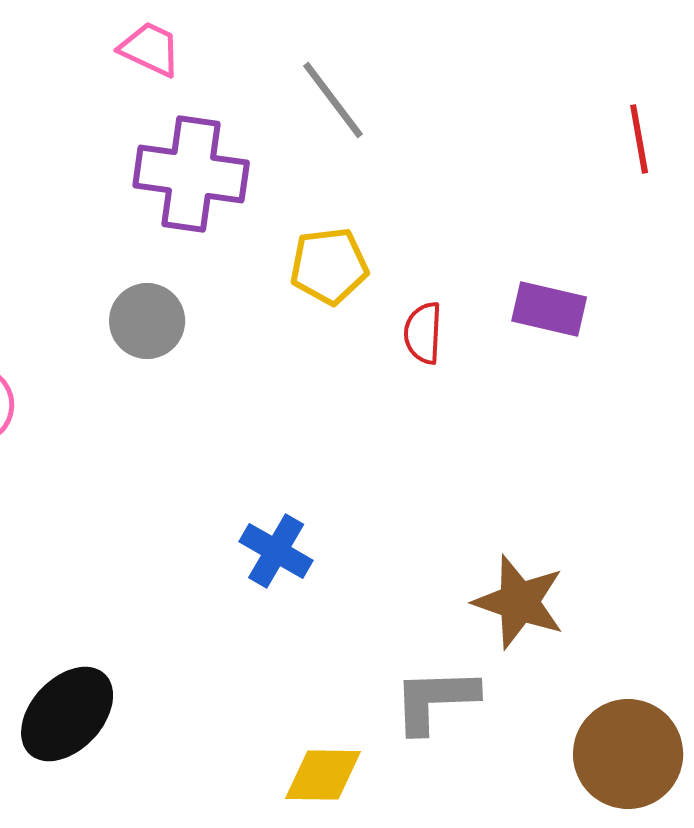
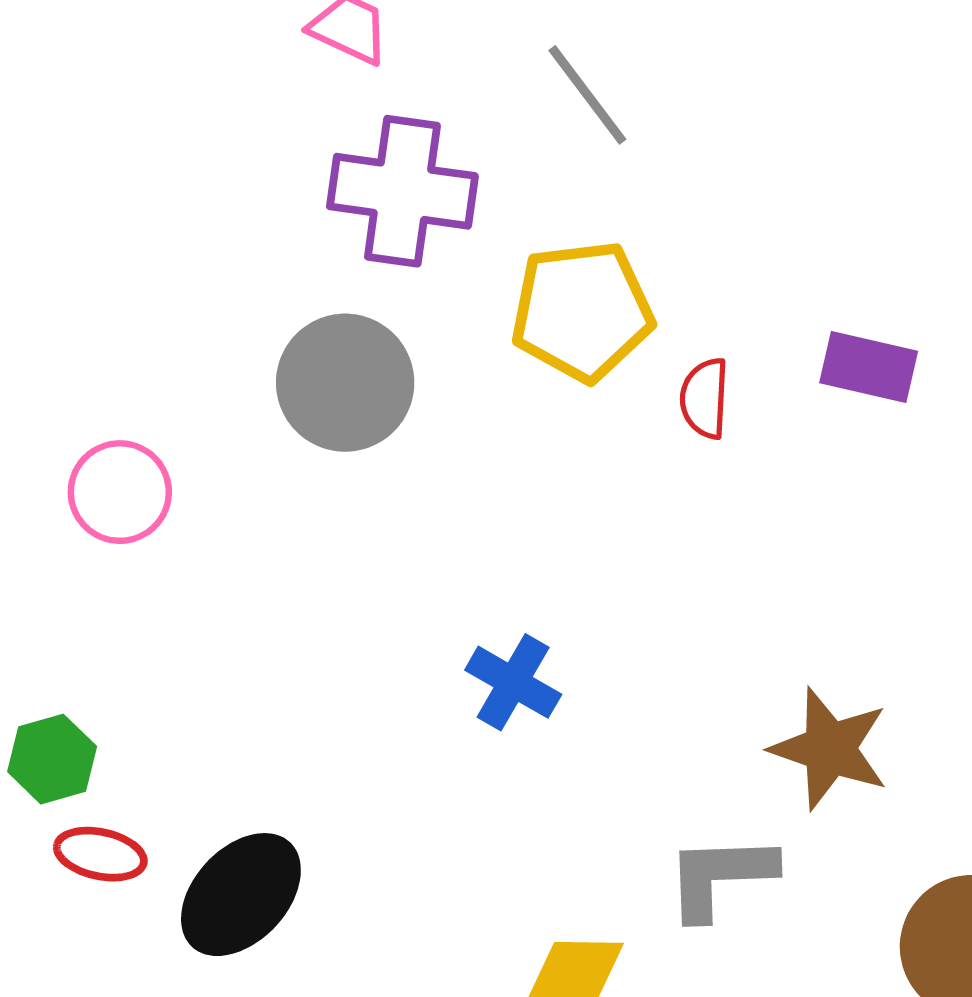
yellow pentagon: (329, 266) -> (582, 311), size x1.4
gray circle: (147, 321) -> (345, 383), size x1.4

